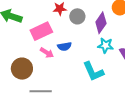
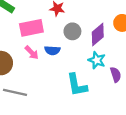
gray circle: (77, 16) -> (72, 31), moved

